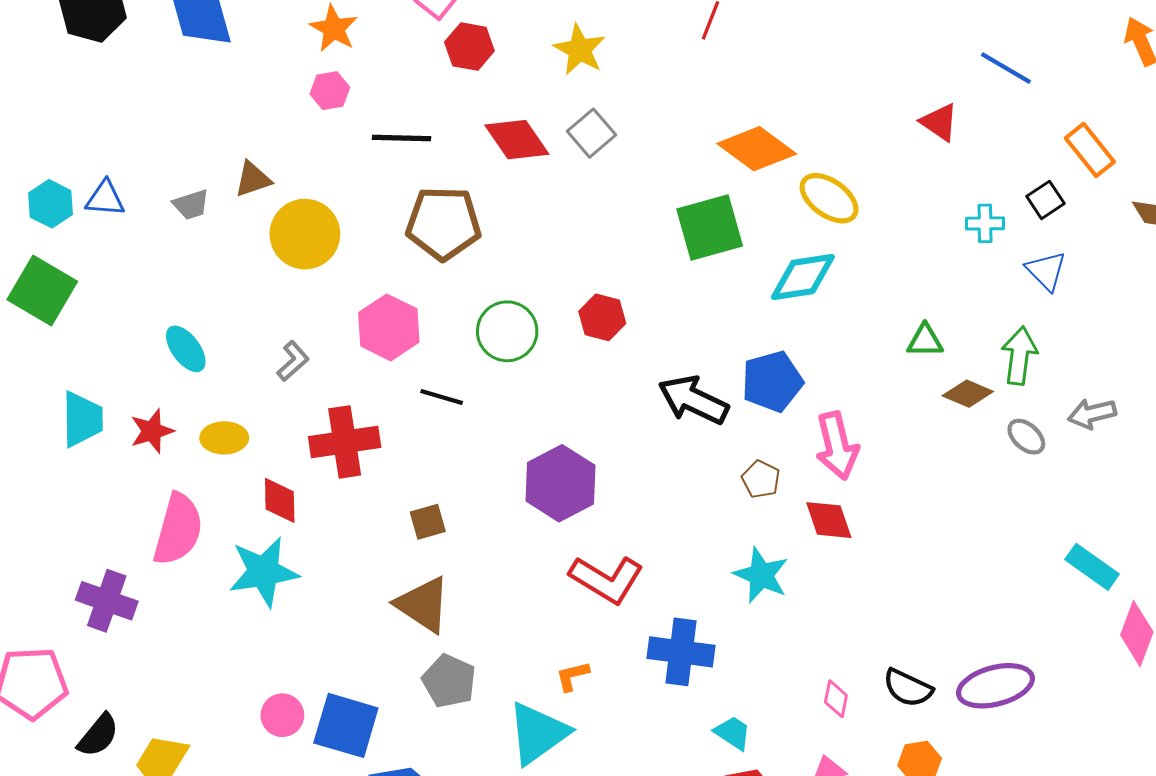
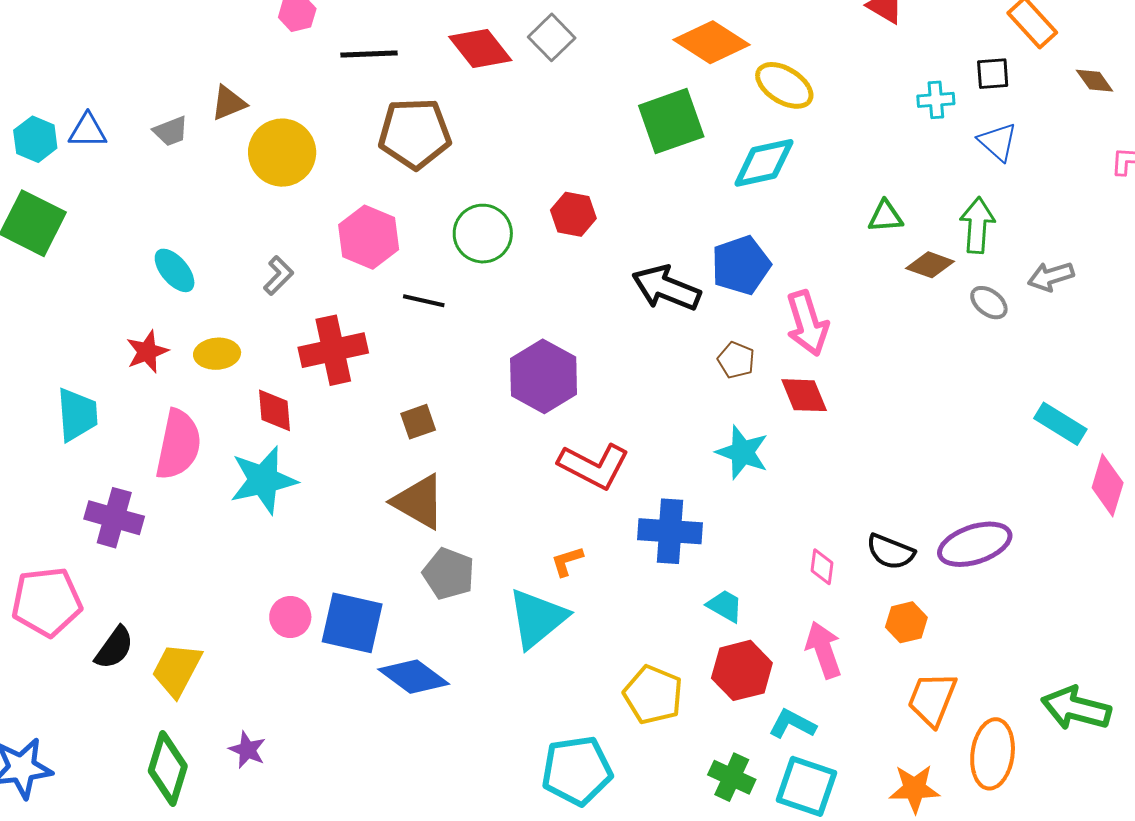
black square: (1046, 200) -> (993, 74), turned 33
cyan trapezoid: (82, 419) -> (77, 415), moved

